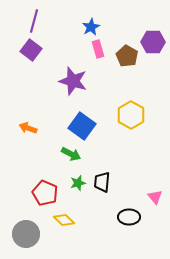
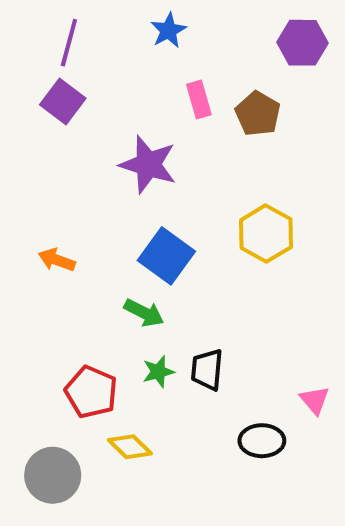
blue star: (91, 27) -> (168, 30), moved
purple hexagon: (153, 42) -> (302, 43), moved

